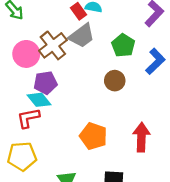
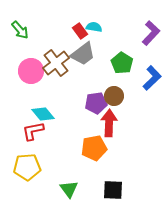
purple pentagon: (45, 83) -> (96, 103), moved
orange pentagon: (93, 136) -> (94, 148), turned -30
red arrow: (141, 137) -> (109, 123), moved

